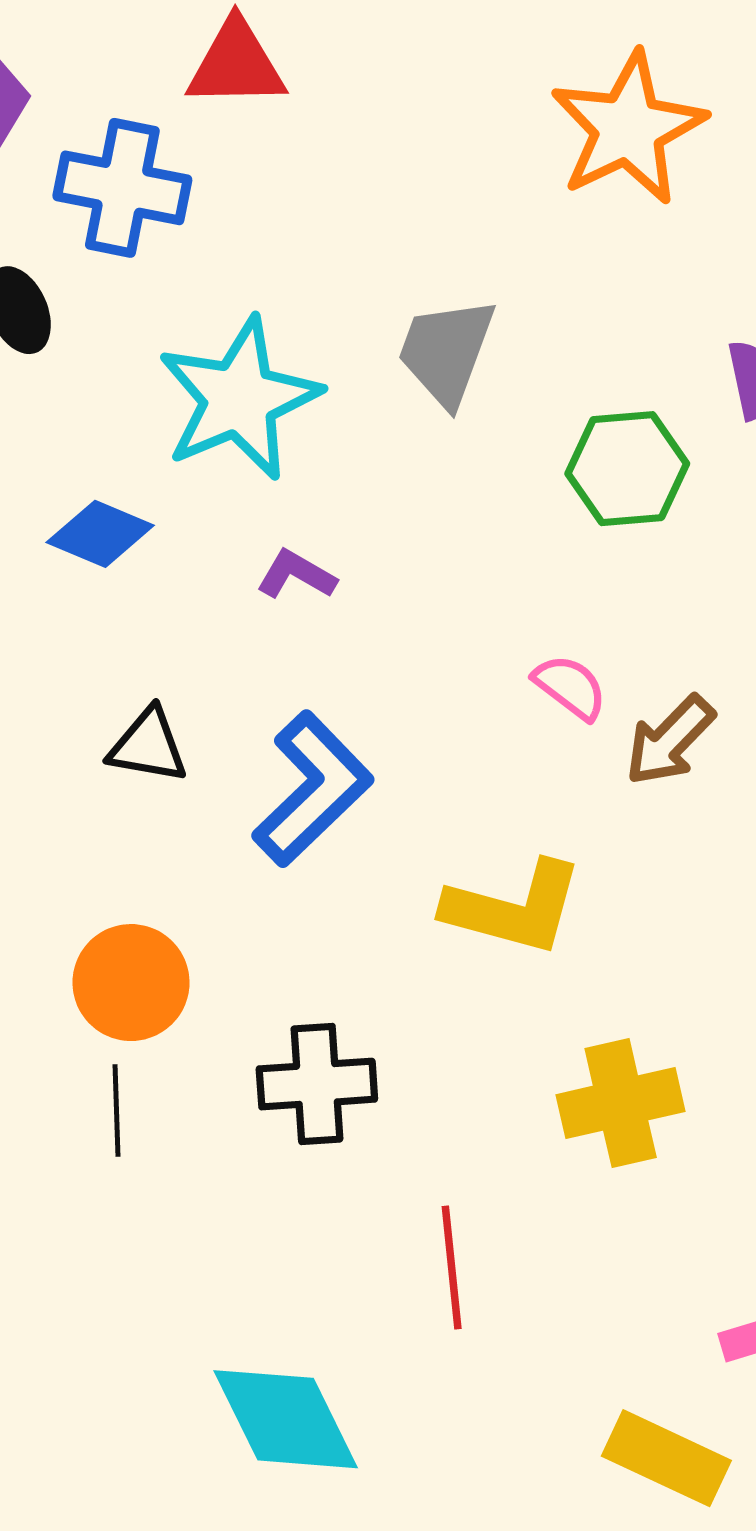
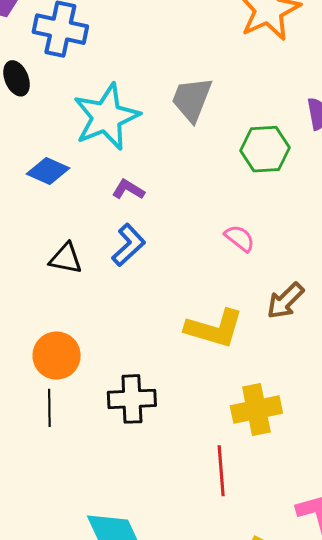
brown arrow: (670, 740) -> (285, 301), moved
blue L-shape: (313, 789) -> (129, 245), moved, size x0.7
red line: (452, 1267) -> (221, 471), moved

